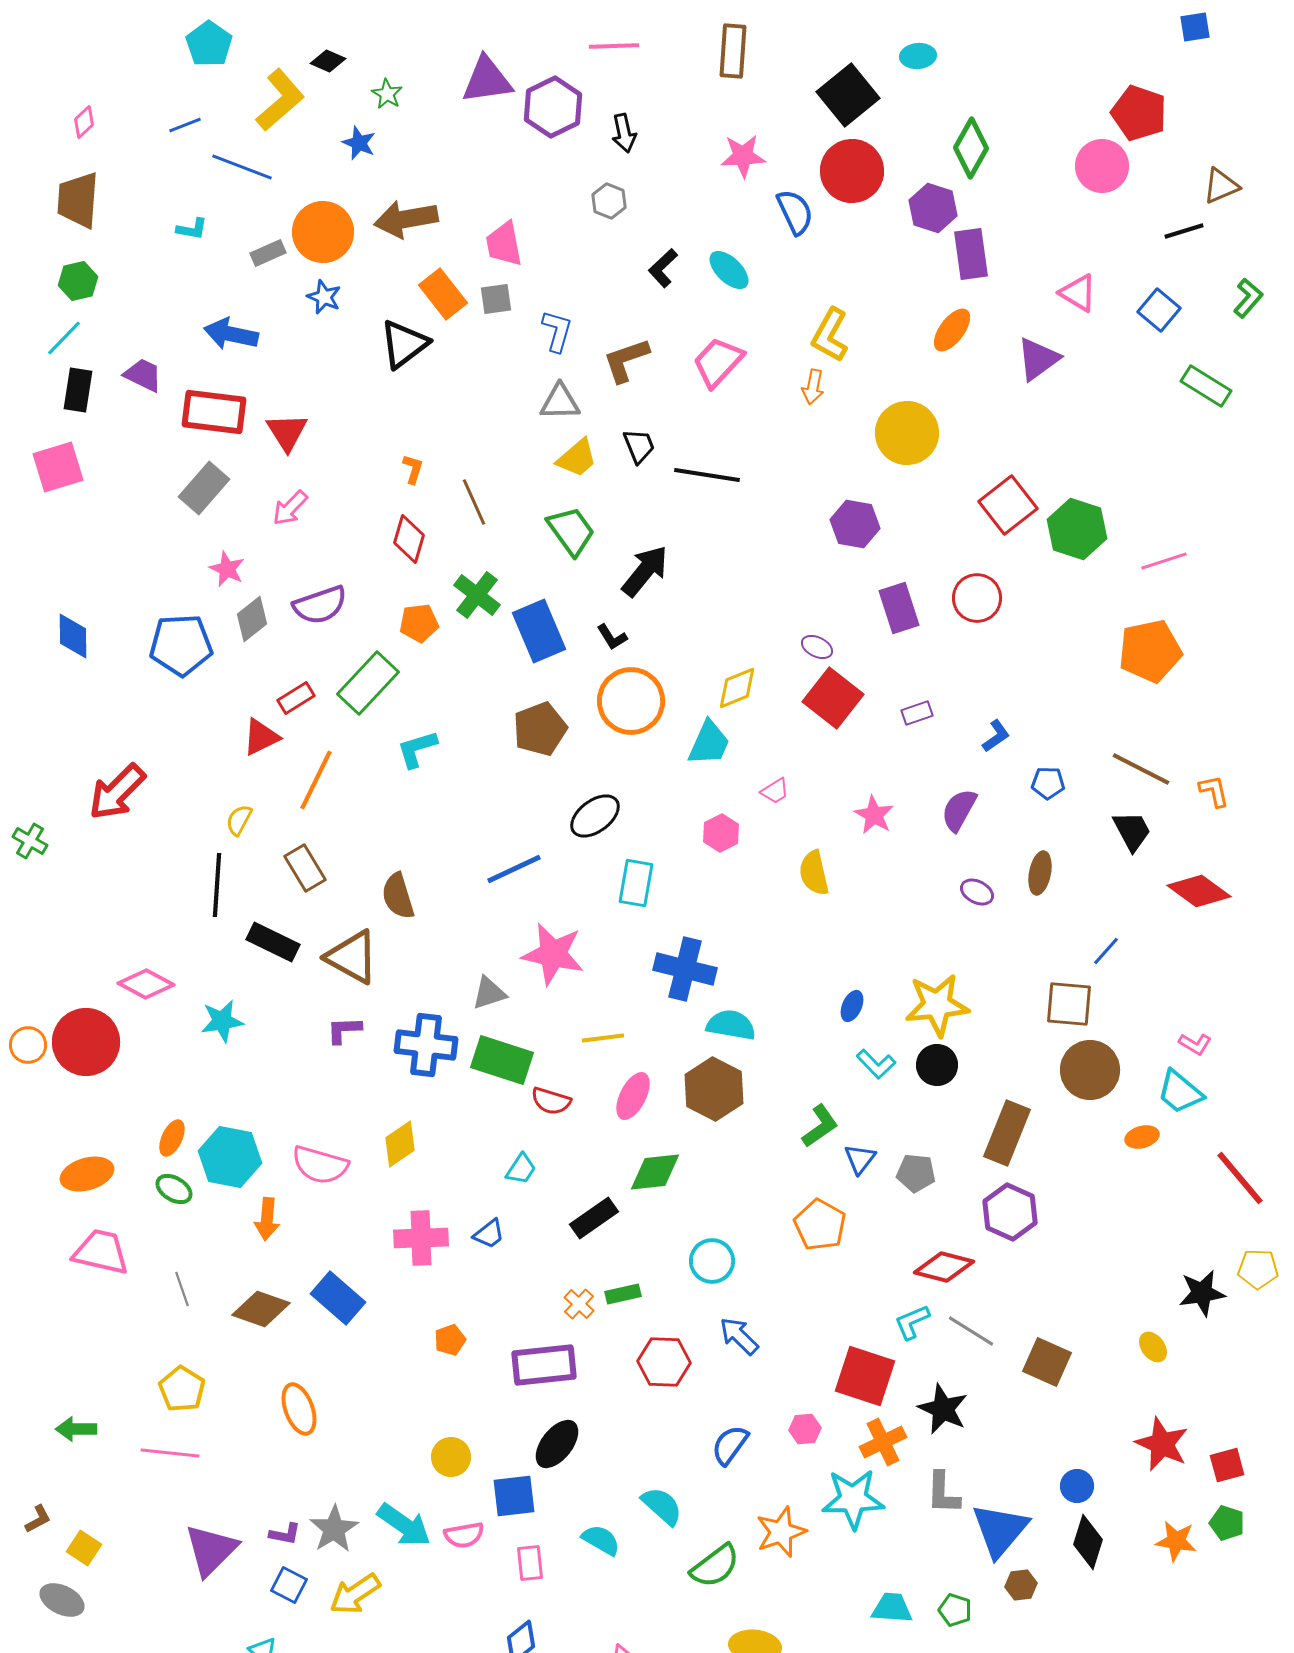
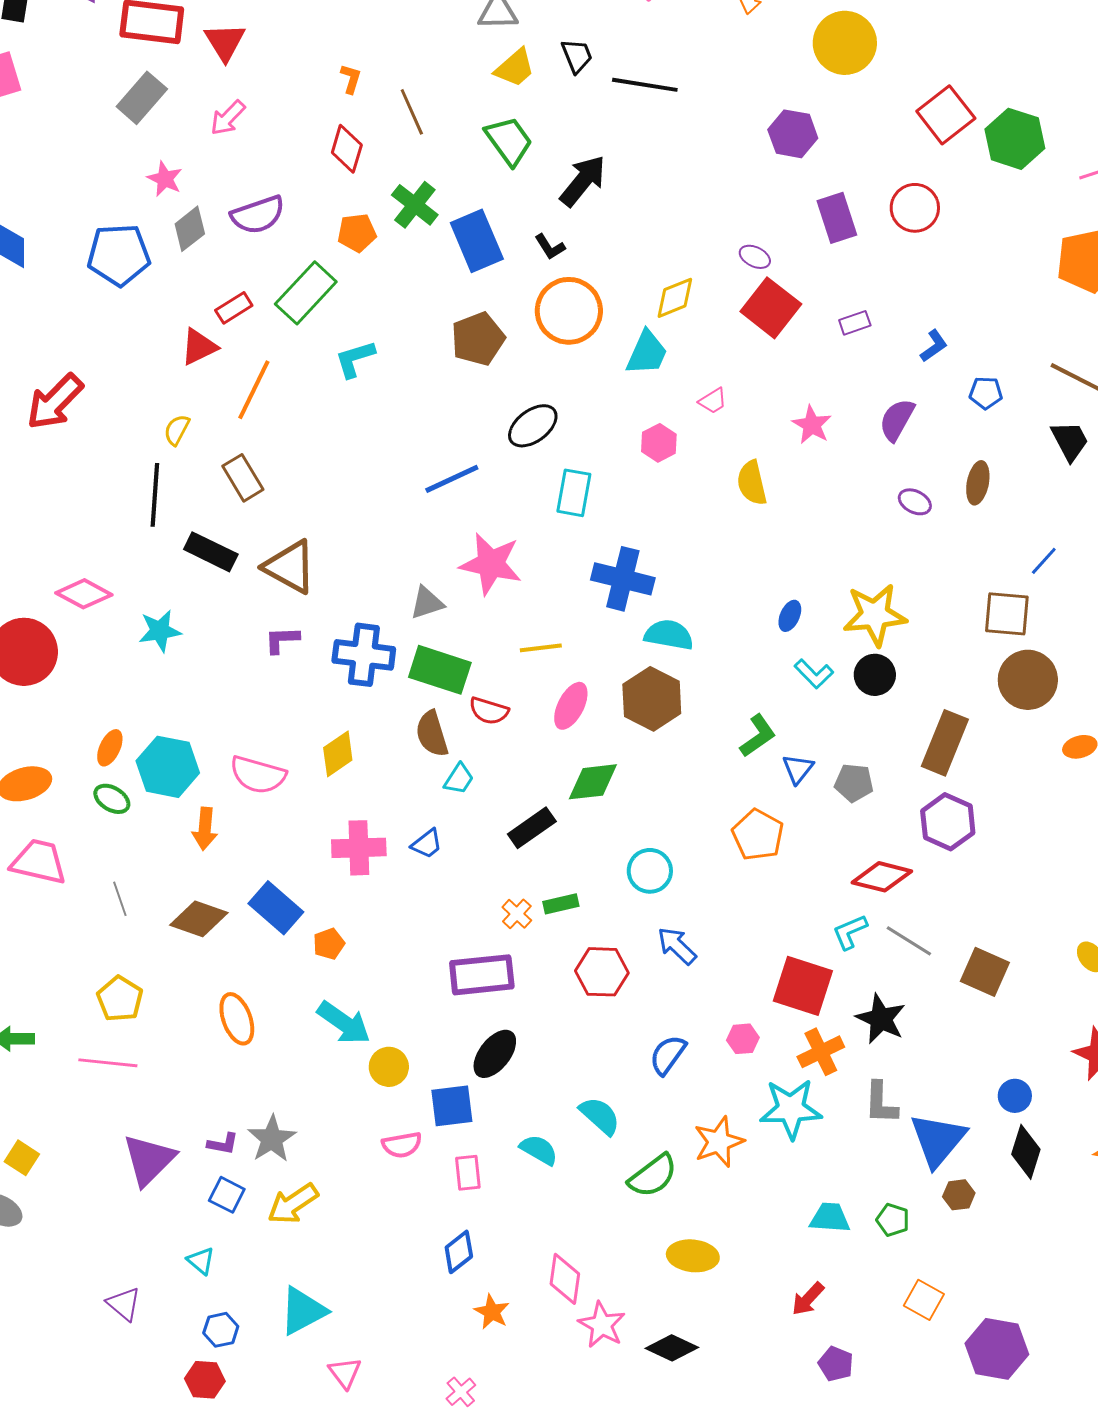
brown semicircle: (398, 896) -> (432, 734), moved
orange pentagon: (450, 1340) -> (329, 944), moved
cyan arrow: (404, 1525) -> (344, 1023), moved

